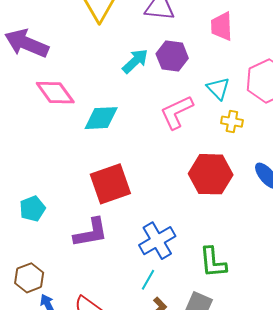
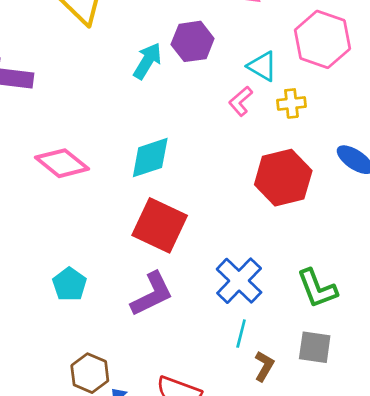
pink diamond: (55, 93) -> (62, 163), moved
pink L-shape: (177, 112) -> (241, 101), moved, size x0.6
cyan diamond: (101, 118) -> (150, 158), moved
red square: (110, 184) -> (160, 225), turned -30

